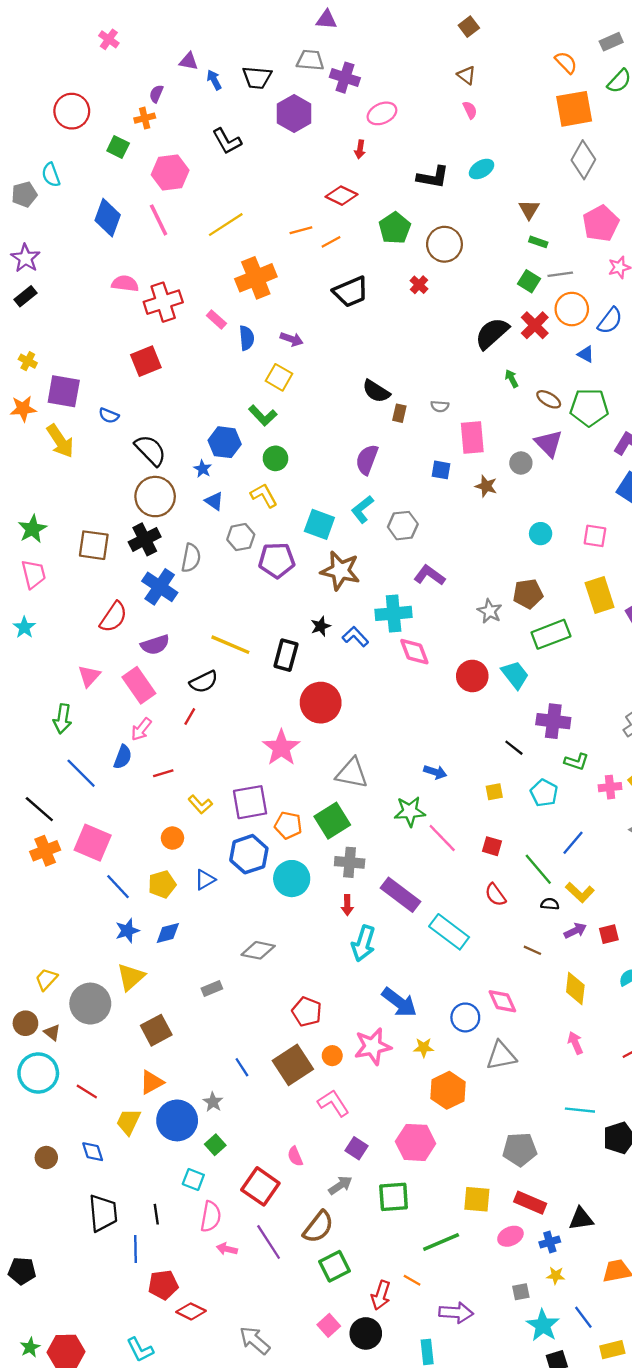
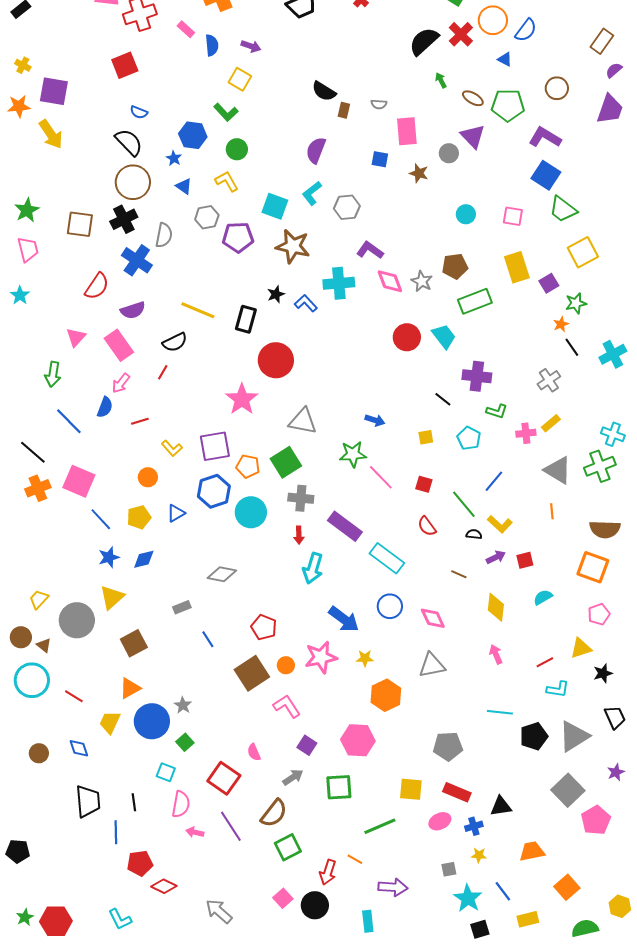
blue semicircle: (109, 416) -> (139, 112), moved
pink diamond: (414, 652) -> (390, 281), moved
blue circle: (465, 1017) -> (390, 606), moved
blue line: (242, 1067) -> (208, 639), moved

